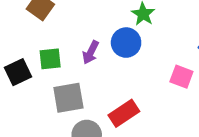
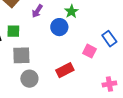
purple arrow: (91, 52) -> (37, 11), moved
red rectangle: (124, 113) -> (65, 70), moved

